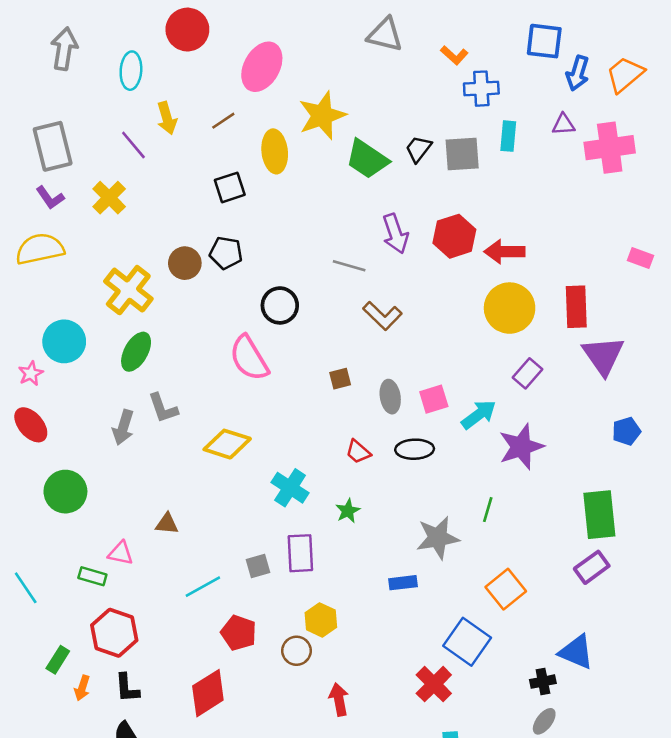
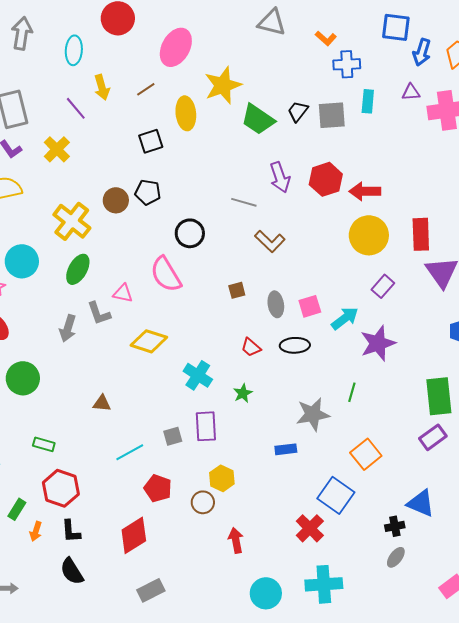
pink triangle: (121, 553) -> (123, 293), moved

